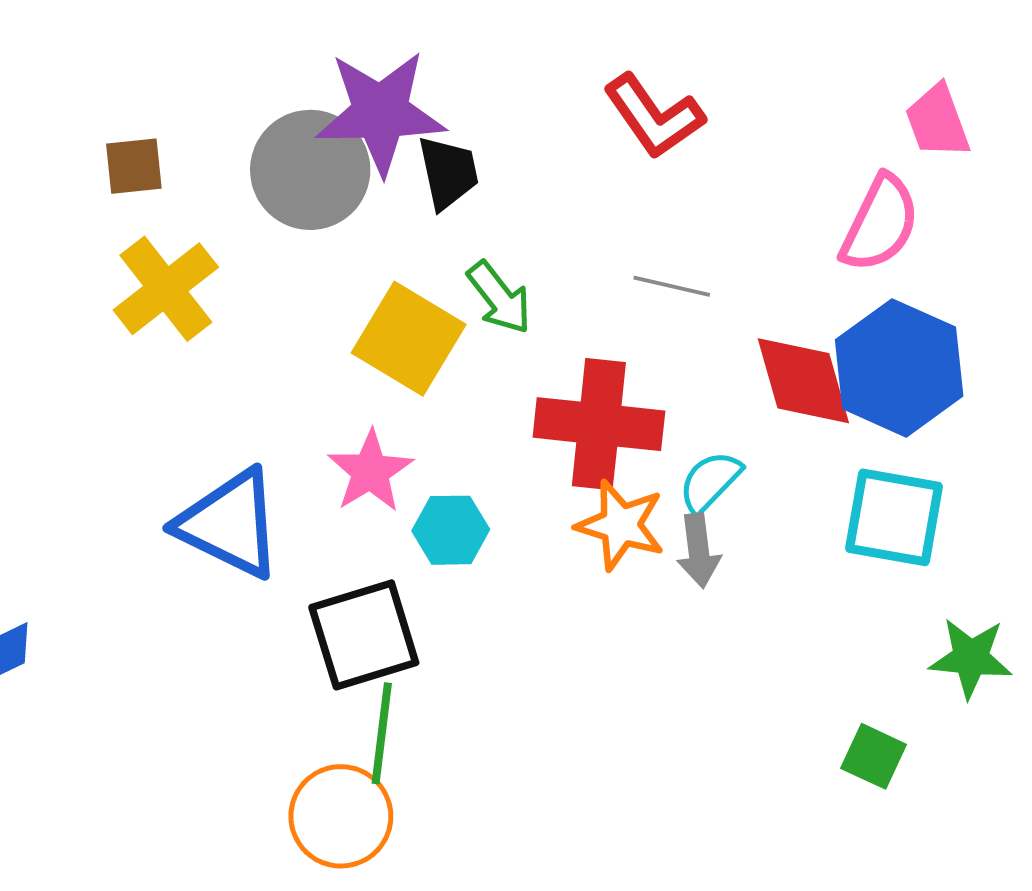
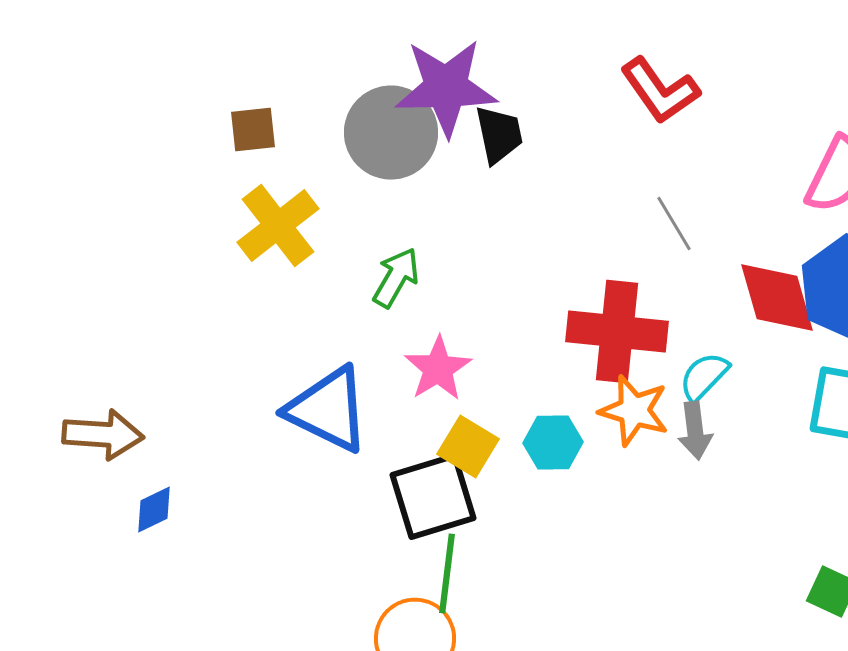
gray line: (672, 286) -> (674, 224), turned 46
green arrow: (499, 298) -> (396, 278), moved, turned -112
yellow square: (409, 339) -> (468, 447), moved, size x0.7
cyan hexagon: (451, 530) -> (553, 443), moved

